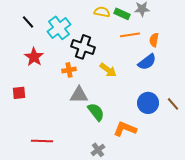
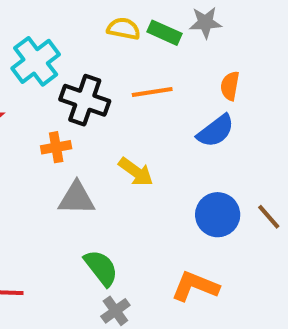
orange line: (130, 35) -> (152, 92), moved
yellow arrow: (108, 70) -> (136, 172), moved
green semicircle: (96, 112) -> (101, 268), moved
orange L-shape: (125, 129) -> (195, 286), moved

